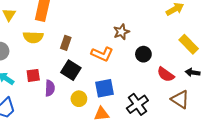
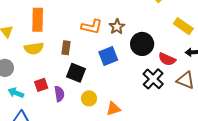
orange L-shape: (102, 54) -> (92, 27), moved
black circle: (143, 54) -> (142, 44), size x1.5
blue square: (105, 88) -> (108, 56), moved
black cross: (137, 104) -> (153, 79), moved

